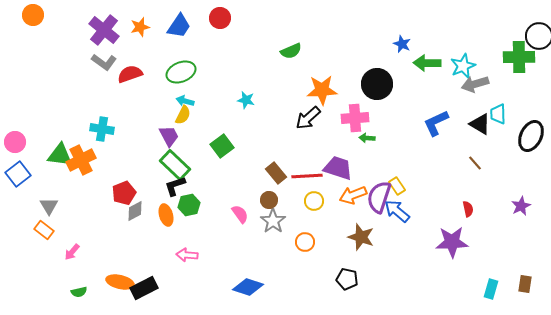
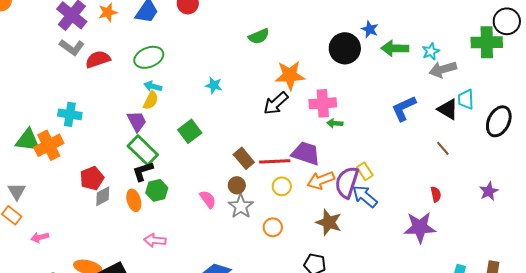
cyan star: (463, 66) -> (431, 51), size x0.7
black circle: (377, 84) -> (345, 48), moved
pink arrow: (72, 252) -> (40, 237), turned 36

